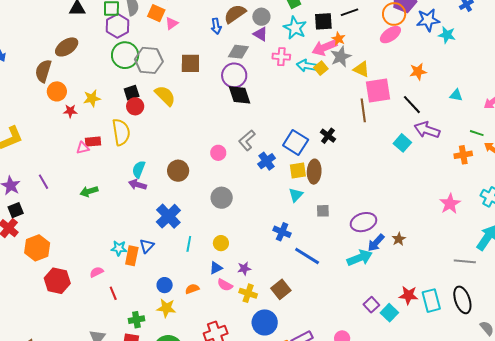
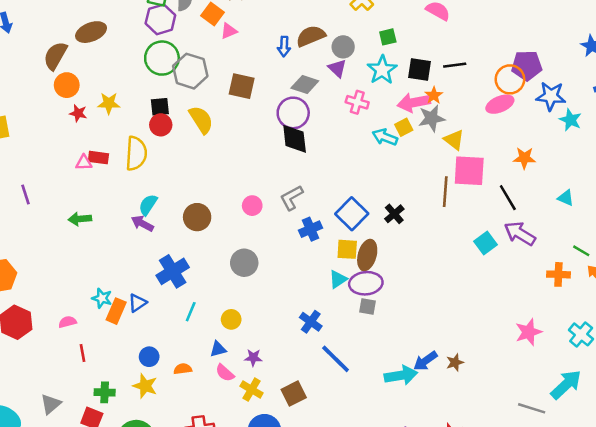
cyan arrow: (307, 66) -> (385, 137), moved
purple ellipse: (363, 222) -> (366, 283), moved

